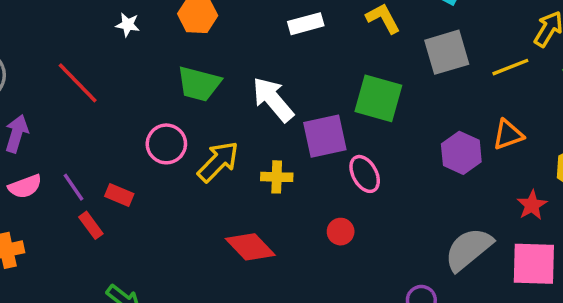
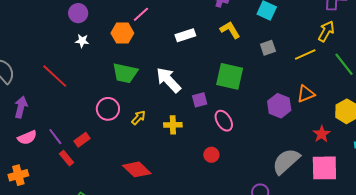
gray square: (447, 52) -> (268, 48), size x0.6
purple square: (325, 136) -> (200, 100), size x0.6
yellow arrow: (218, 162) -> (138, 118), size x0.6
red rectangle: (119, 195) -> (82, 140), turned -56
red diamond: (250, 247) -> (137, 169), moved

